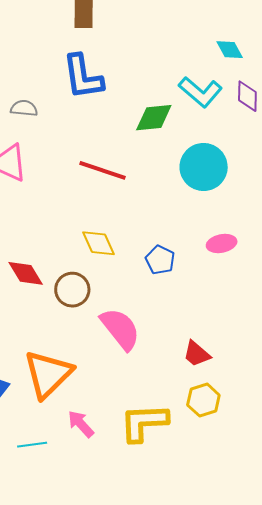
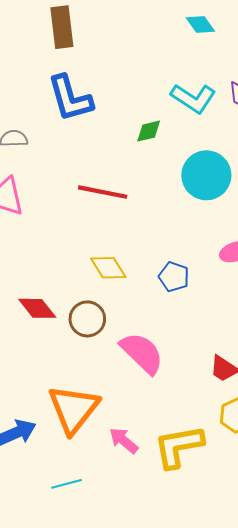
cyan diamond: (230, 50) -> (200, 25), moved
green diamond: (154, 118) -> (149, 131), size x0.7
pink arrow: (81, 424) -> (124, 441), moved

